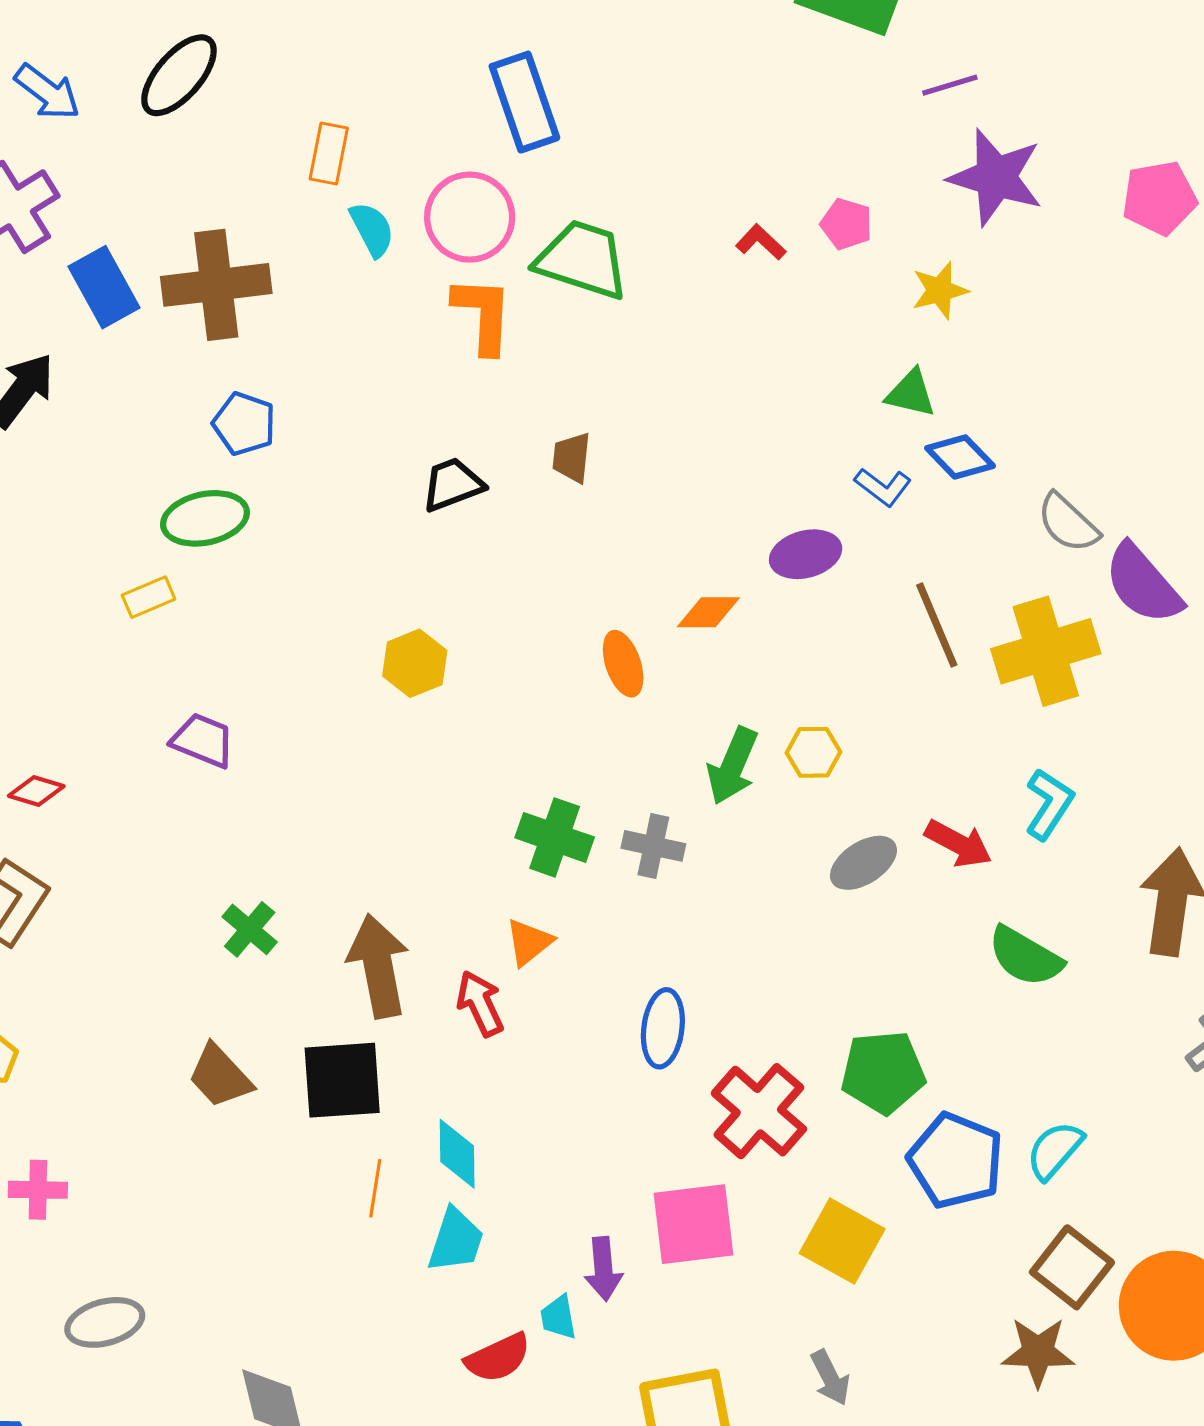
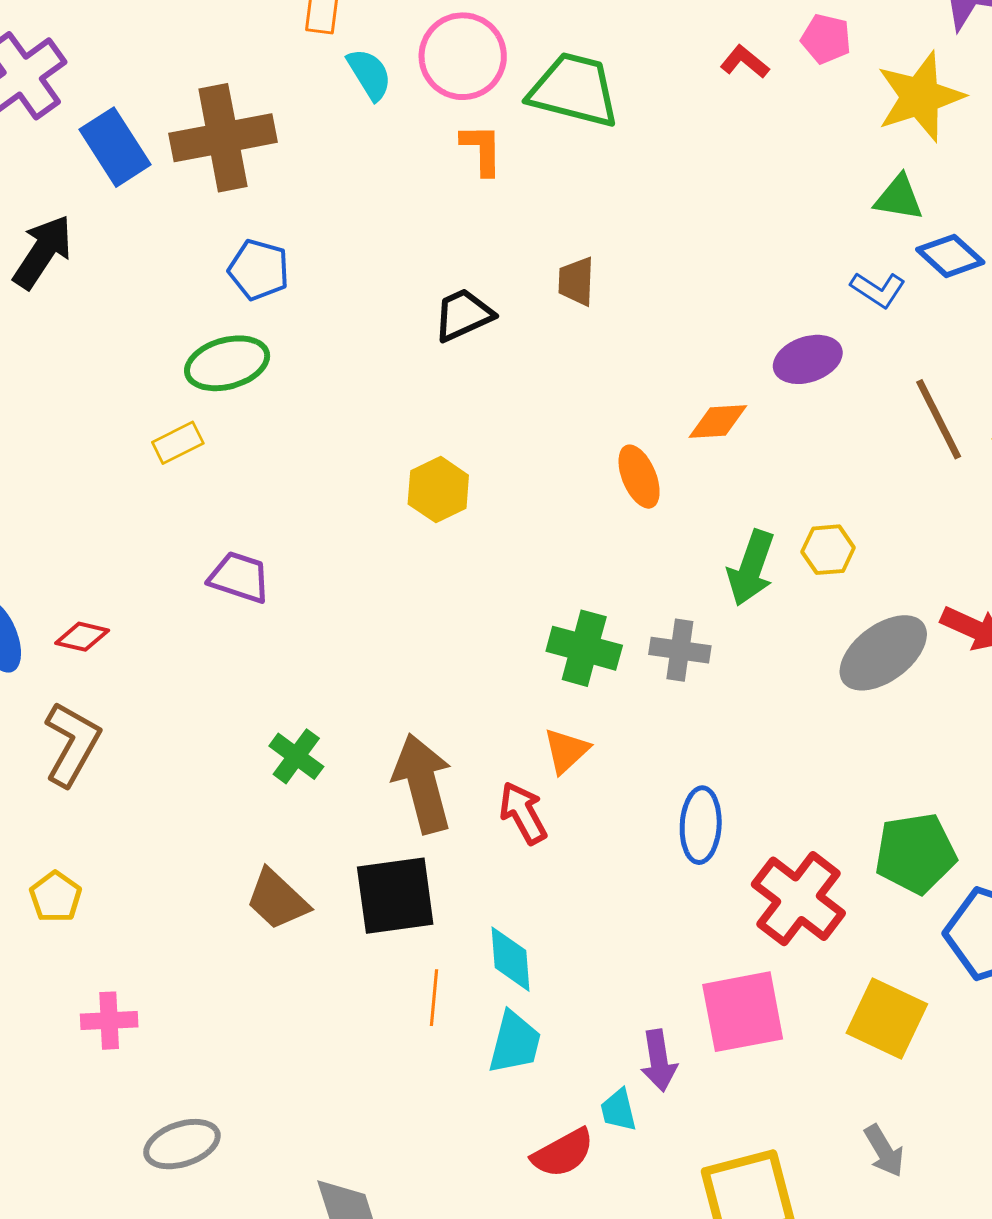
yellow star: (940, 290) -> (920, 97), size x1.6
orange L-shape: (483, 315) -> (482, 149), size x0.7
gray ellipse: (863, 863) -> (883, 653), size x1.4

